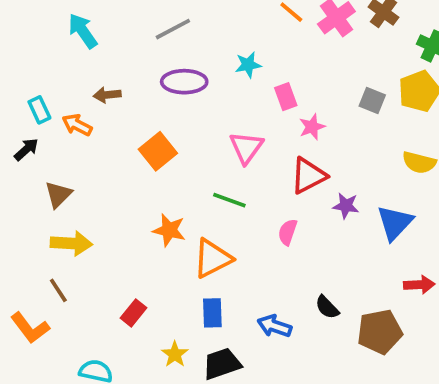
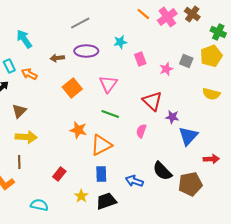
cyan arrow: (83, 31) -> (24, 39), moved
brown arrow: (107, 95) -> (57, 58), moved
pink star: (312, 127) -> (166, 69), moved
pink triangle: (246, 147) -> (108, 84), moved
red triangle: (308, 176) -> (152, 101), turned -50
blue triangle: (395, 223) -> (188, 136), moved
brown line: (58, 290) -> (19, 162), turned 32
black semicircle: (327, 307) -> (162, 171), size x1.5

